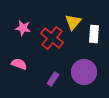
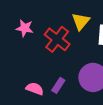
pink semicircle: (19, 64) -> (35, 89), moved

